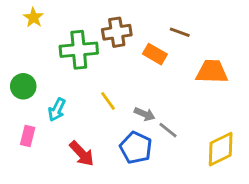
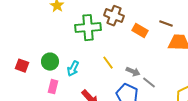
brown cross: (117, 32) -> (114, 16), turned 30
brown line: (180, 32) -> (166, 24), moved
green circle: (23, 86) -> (50, 62), moved

